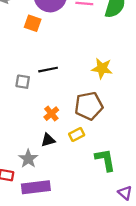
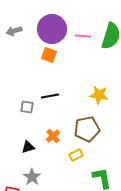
orange square: (33, 23) -> (49, 55), moved
black triangle: (48, 140) -> (28, 147), moved

